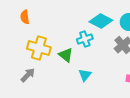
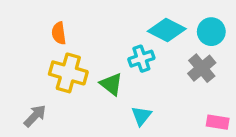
orange semicircle: (25, 17) -> (59, 33), moved
gray arrow: (28, 75) -> (35, 116), moved

